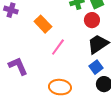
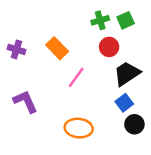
purple cross: (11, 10) -> (16, 49), moved
red circle: (92, 20) -> (109, 47), moved

